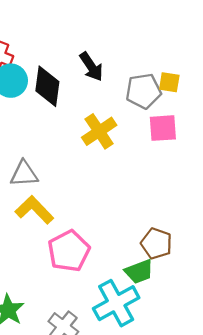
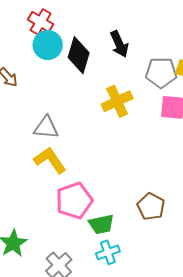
green trapezoid: (139, 271) -> (101, 224), moved
cyan cross: (116, 303) -> (108, 252), size x0.6

